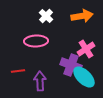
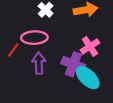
red line: (18, 71) -> (13, 50), moved, turned -48
purple arrow: (40, 81) -> (39, 63), moved

